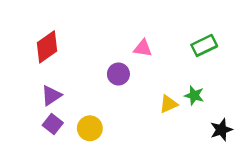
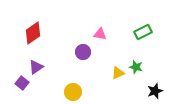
purple square: (53, 124) -> (22, 83), moved
yellow circle: (90, 128) -> (73, 92), moved

